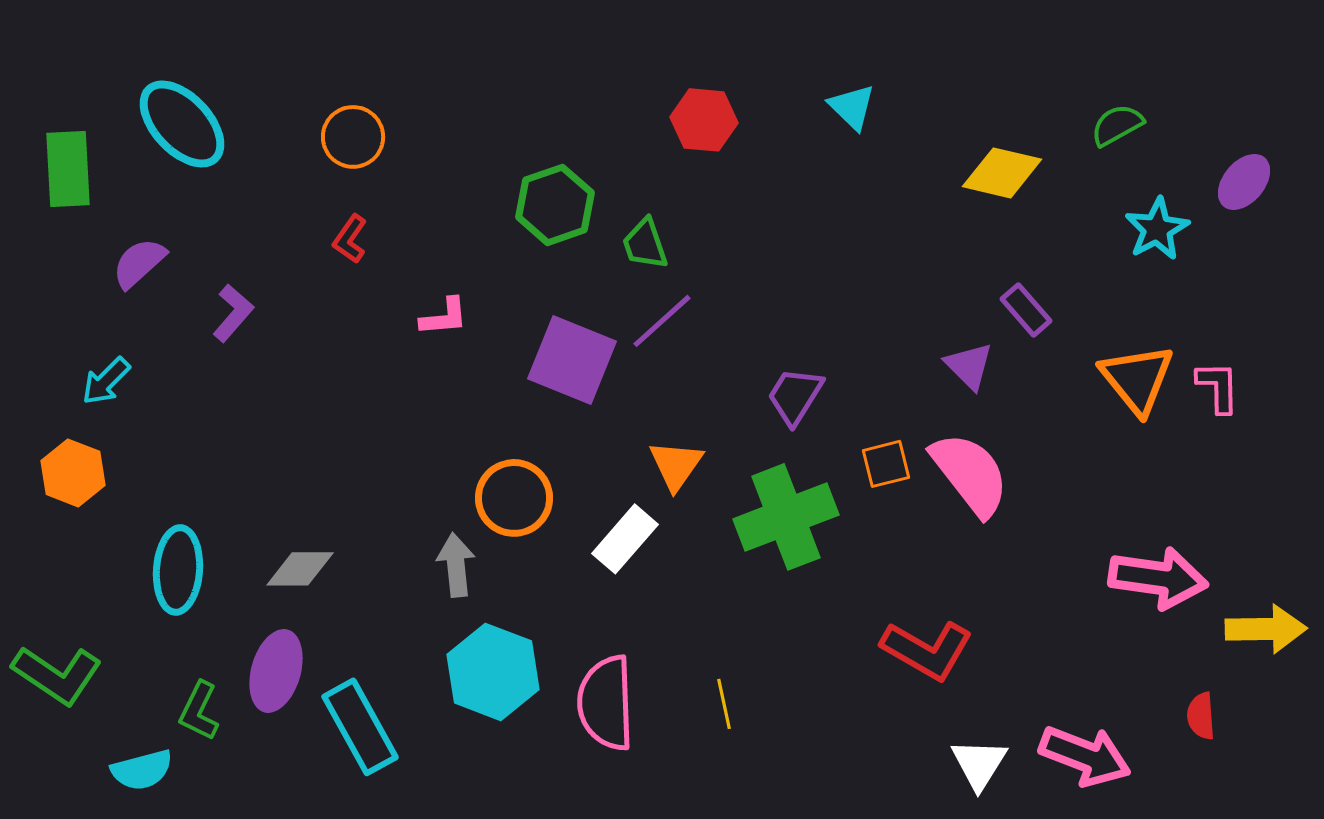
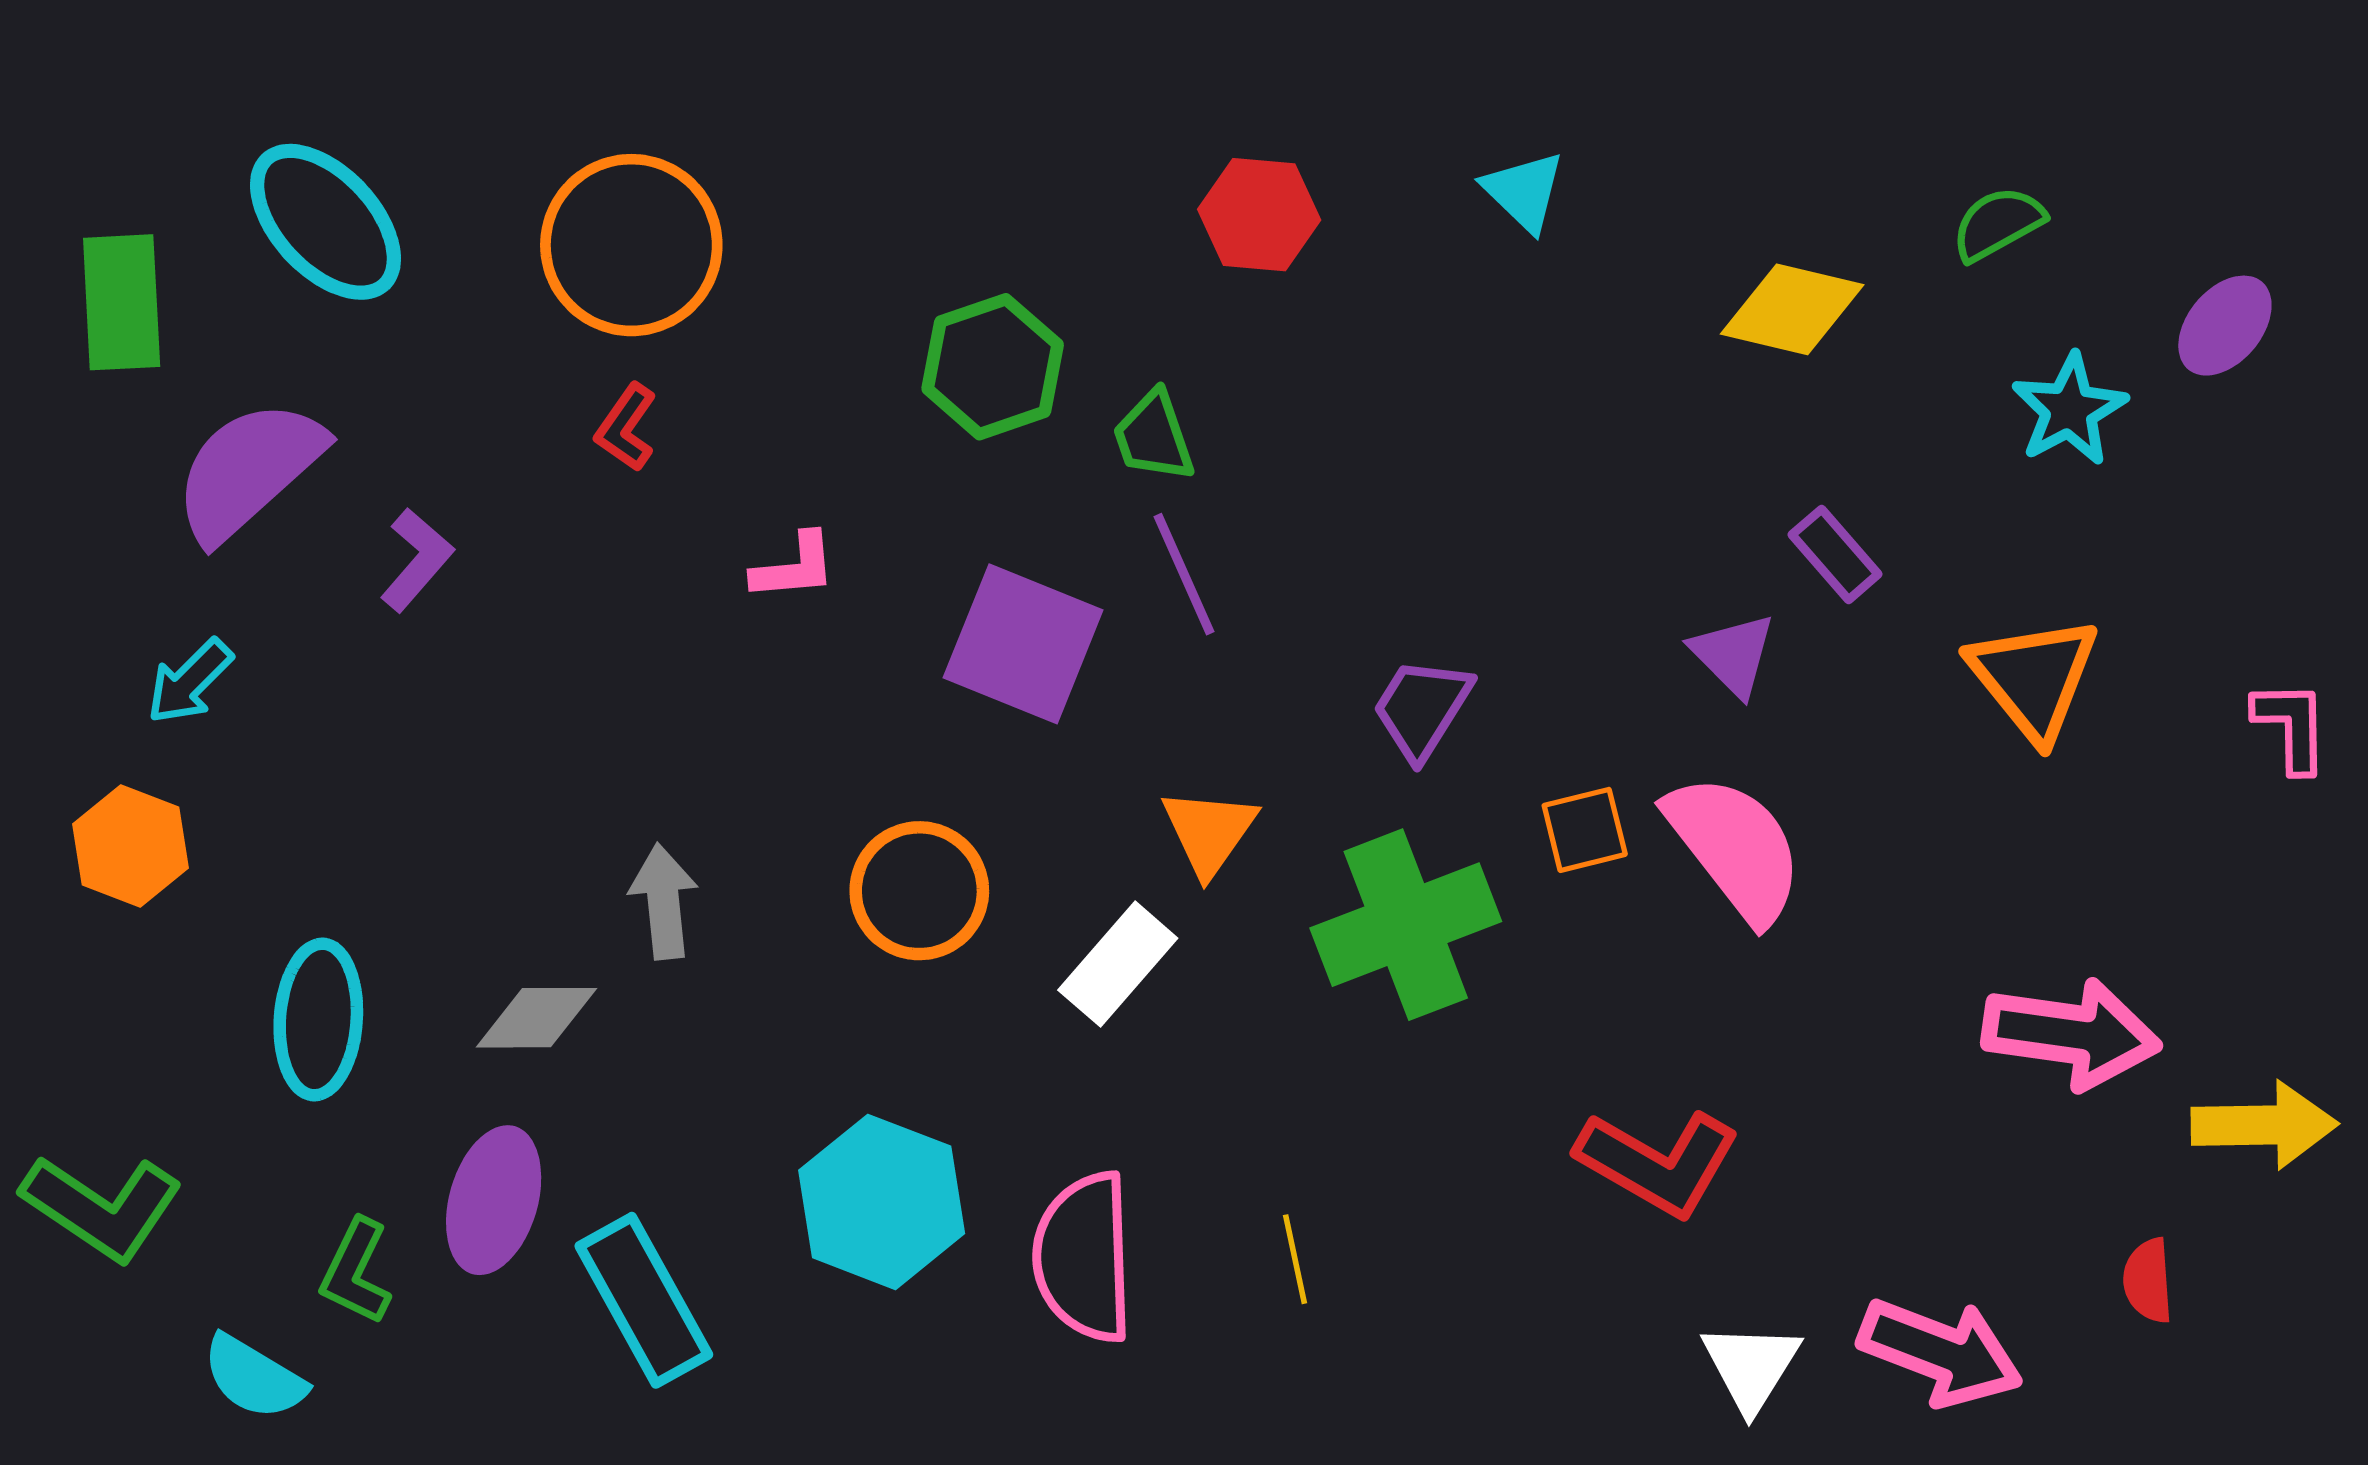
orange circle: (353, 137) -> (631, 245), size x1.6
purple semicircle: (139, 263) -> (249, 470), size x1.6
purple line: (662, 321) -> (1184, 574), turned -72
pink L-shape: (1218, 387) -> (2291, 726), moved
gray arrow: (456, 565) -> (664, 901), moved
cyan semicircle: (142, 770) -> (254, 1377), turned 46

